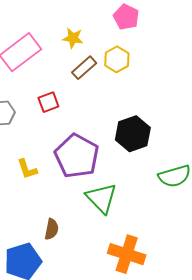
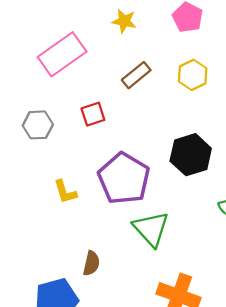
yellow star: (73, 38) -> (124, 21), moved
yellow hexagon: (117, 59) -> (193, 75), moved

